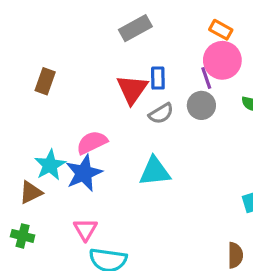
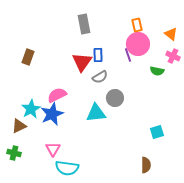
gray rectangle: (135, 28) -> (84, 24), turned -72
orange rectangle: (221, 30) -> (137, 25), turned 48
gray circle: (201, 105) -> (115, 98), moved

